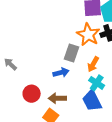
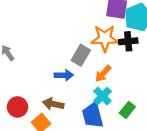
orange star: (88, 35) -> (105, 38), turned 30
red circle: (32, 94) -> (17, 107), moved

